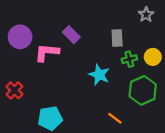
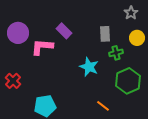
yellow circle: (153, 57) -> (137, 38), moved

